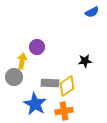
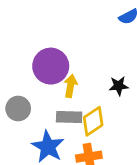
purple circle: (37, 47) -> (51, 66), size x1.6
yellow arrow: (22, 61) -> (71, 86), moved

